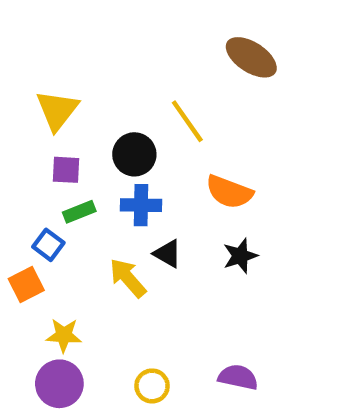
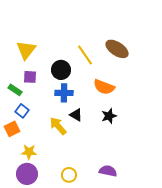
brown ellipse: (251, 57) -> (117, 49), moved
green rectangle: (79, 212) -> (15, 90), moved, turned 56

